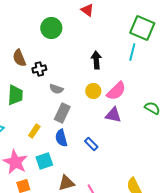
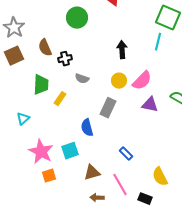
gray rectangle: (62, 113) -> (108, 108), moved
purple triangle: (113, 115) -> (150, 105), moved
yellow rectangle: (34, 131) -> (60, 99), moved
blue rectangle: (91, 144) -> (126, 154), moved

